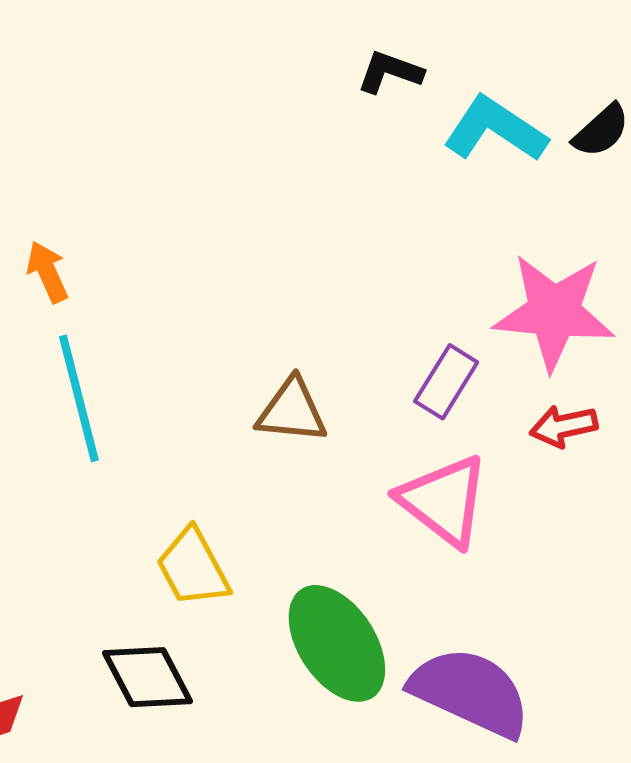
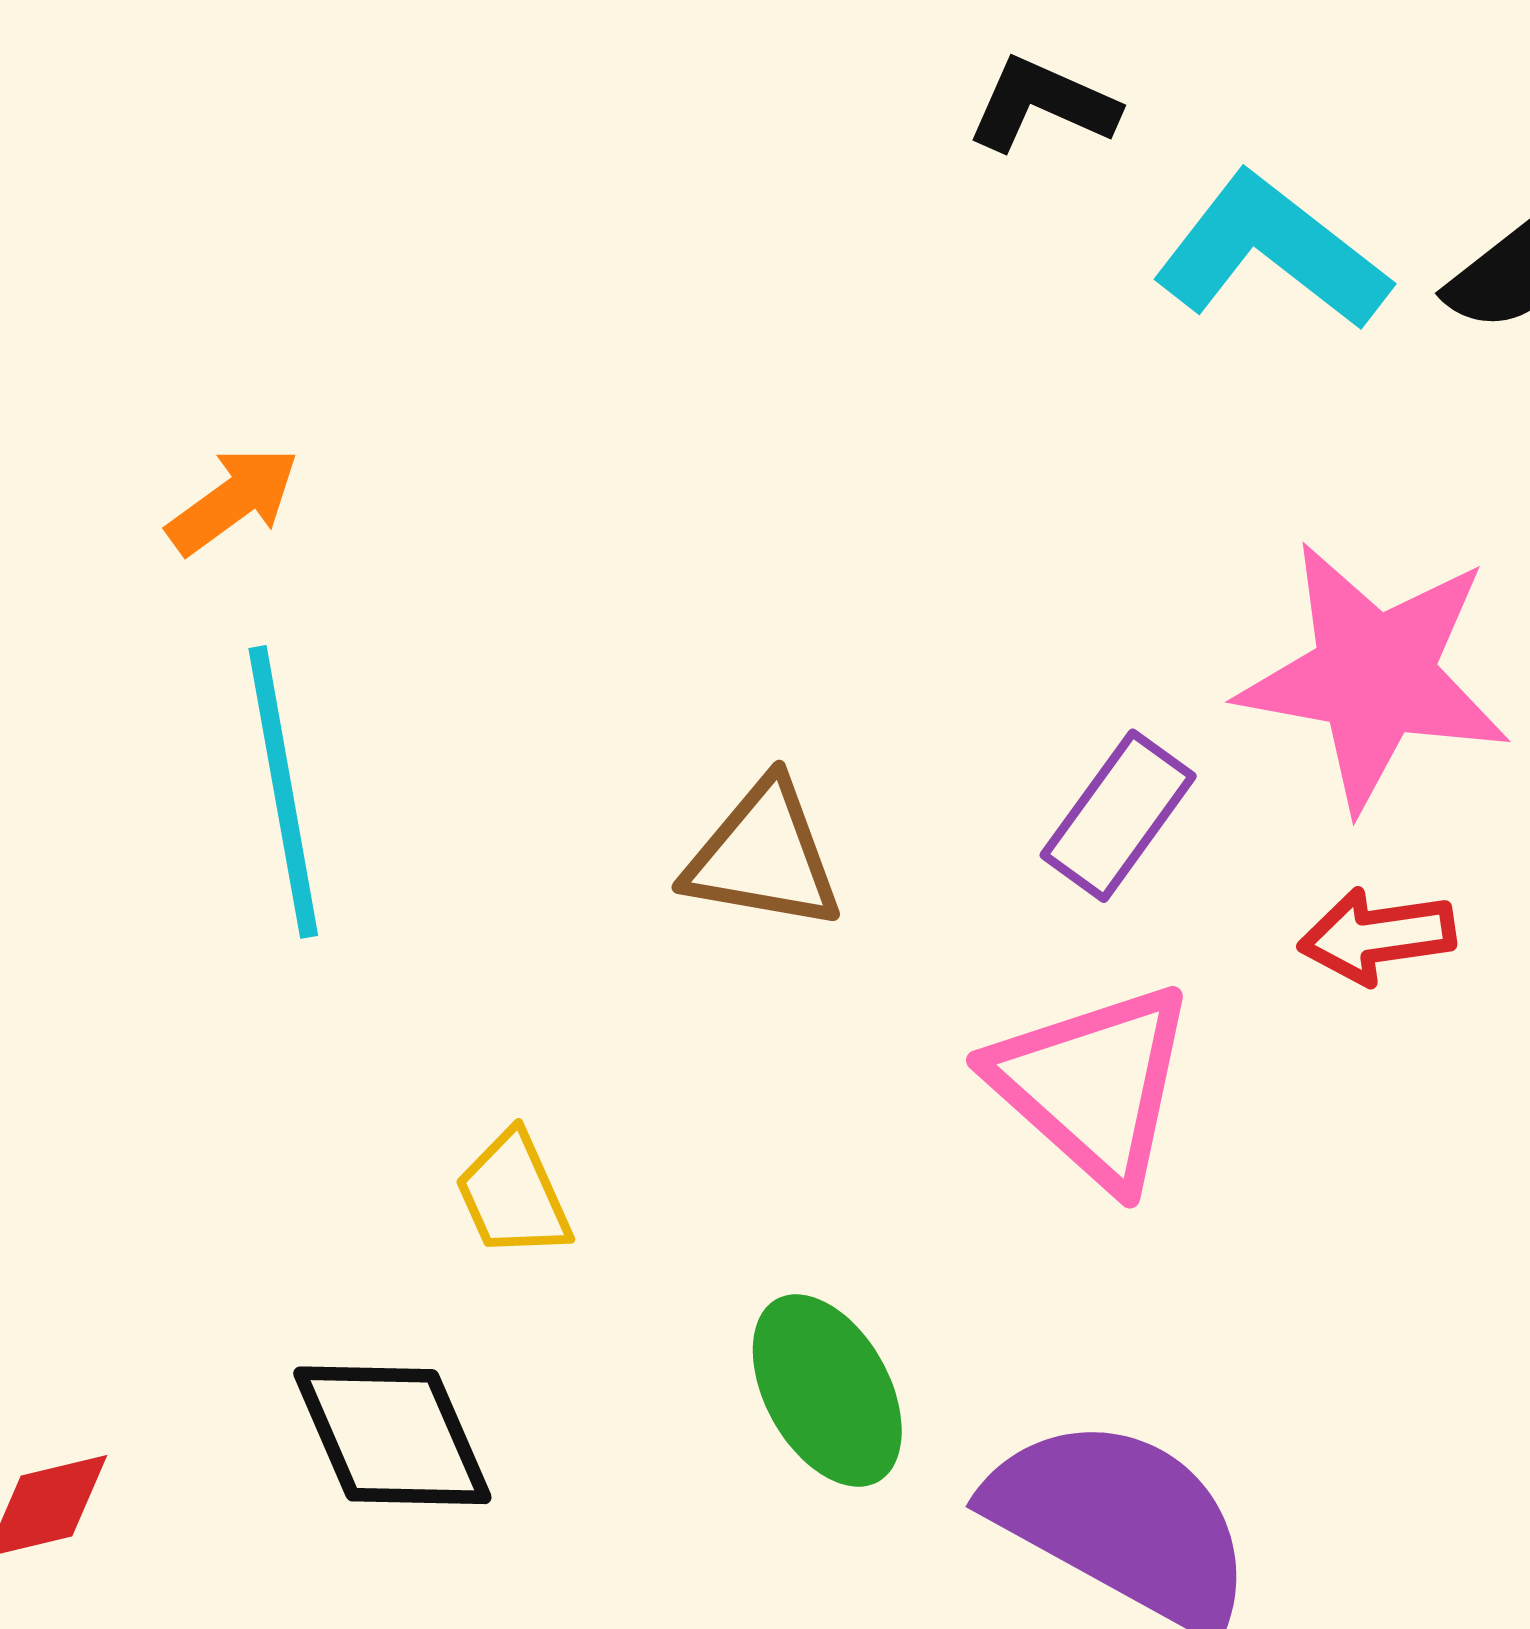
orange arrow: (47, 272) -> (233, 500), turned 74
yellow trapezoid: (193, 568) -> (513, 1195), size x0.7
green ellipse: (337, 643) -> (827, 1390), size x0.7

